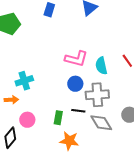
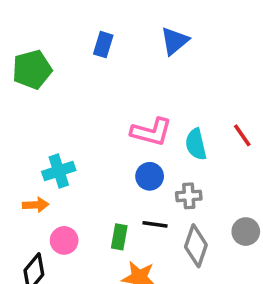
gray cross: (97, 95) -> (189, 196), size x0.6
gray diamond: (101, 123) -> (196, 246), turned 50

